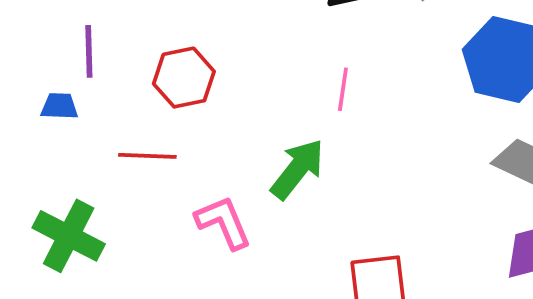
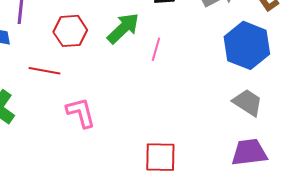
green arrow: (297, 169) -> (123, 28), moved

